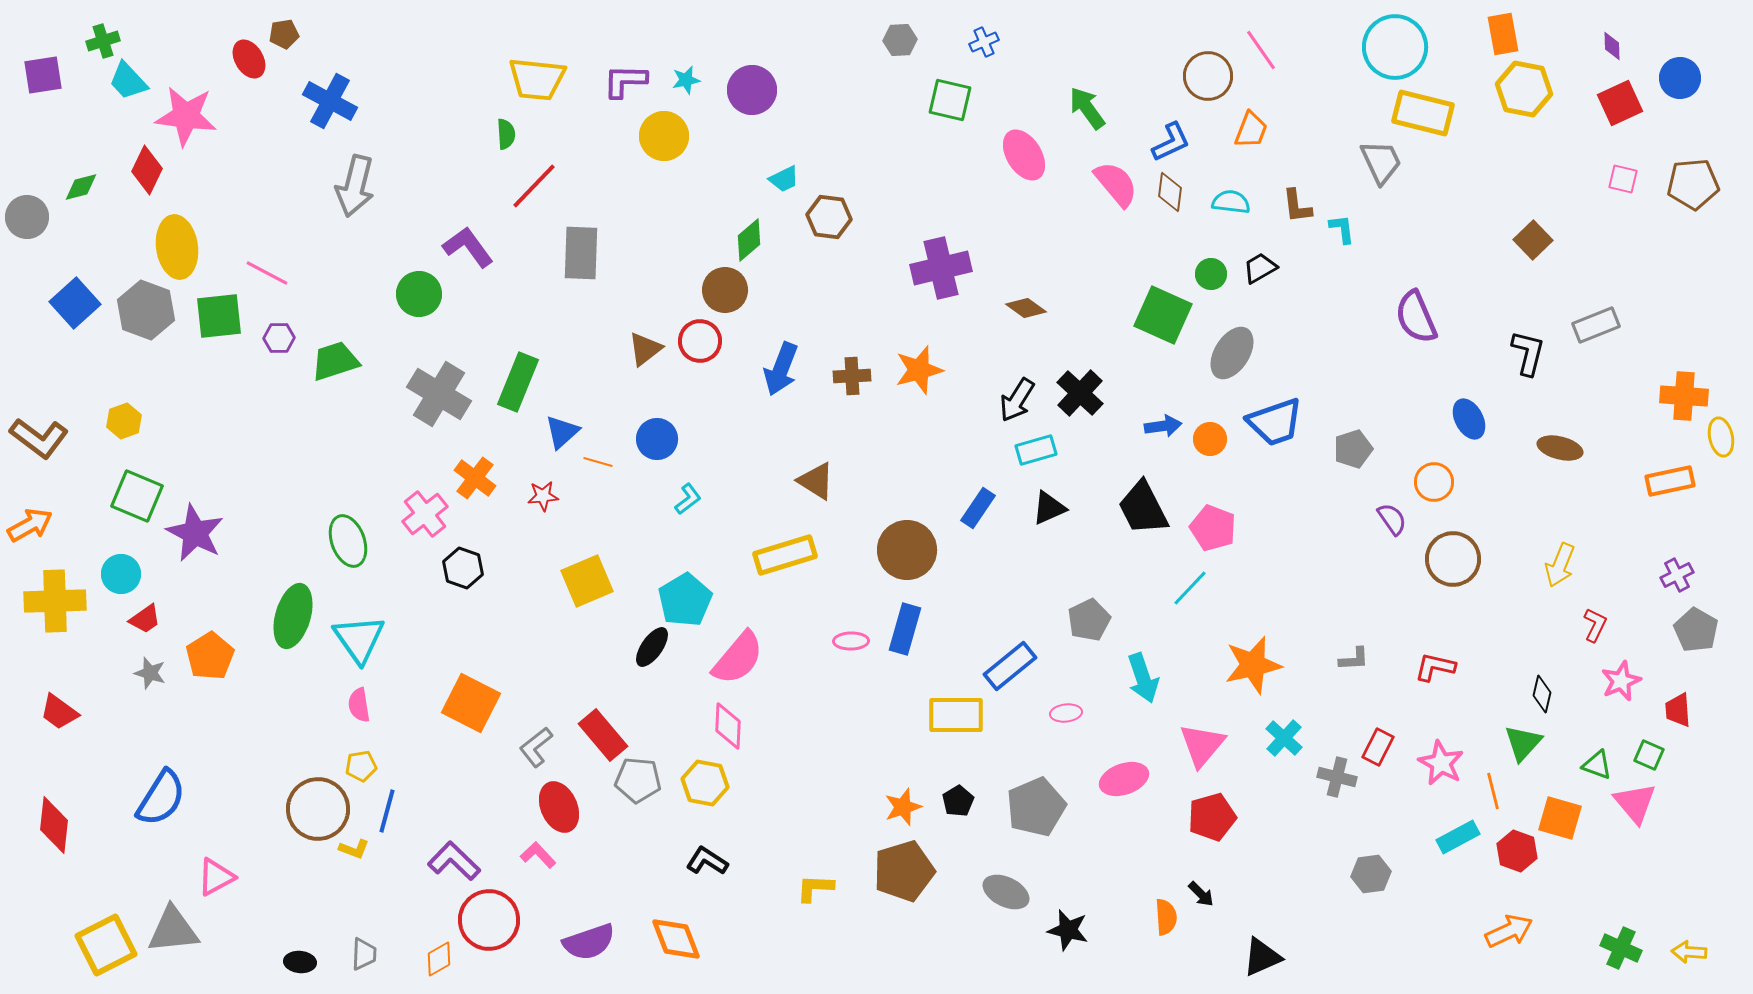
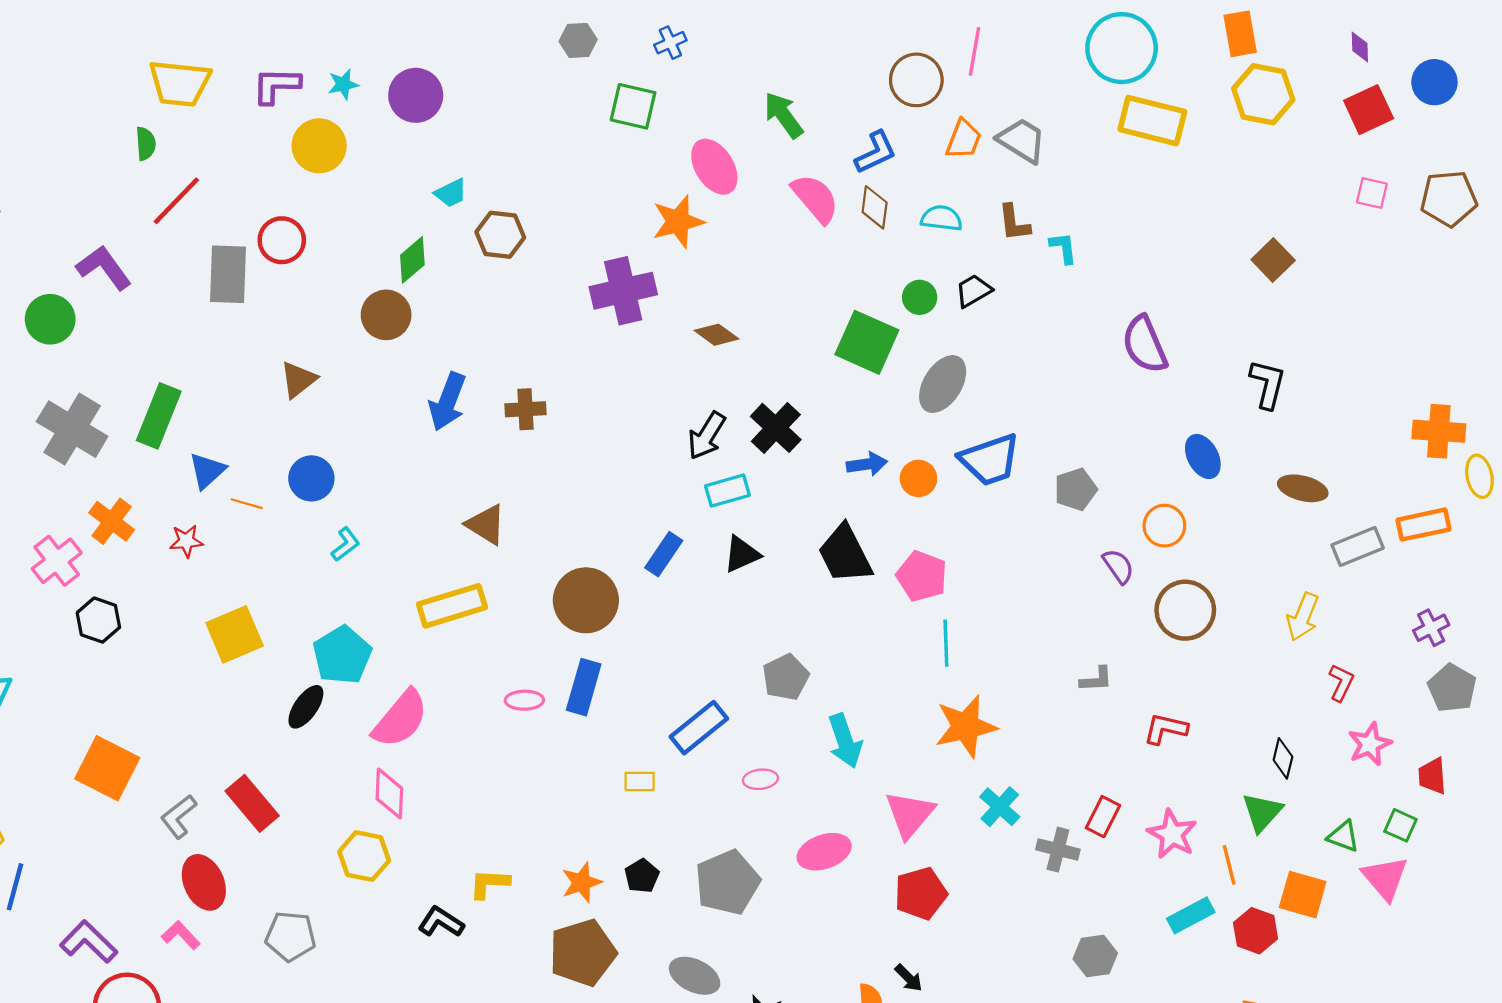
pink line: (1261, 50) -> (974, 51), turned 45
gray trapezoid: (1381, 162) -> (1022, 140), moved, turned -33
gray rectangle: (1596, 325) -> (1358, 547), moved
red circle: (700, 341) -> (282, 240), moved
orange star: (919, 370) -> (678, 222), moved
cyan line: (1190, 588) -> (946, 643), moved, turned -45
gray L-shape: (1354, 659) -> (1096, 679), moved
yellow rectangle: (956, 715) -> (640, 781), size x0.5
gray pentagon: (638, 780) -> (291, 936), moved
black L-shape: (707, 861) -> (441, 922), moved
yellow L-shape: (815, 888) -> (489, 884), moved

